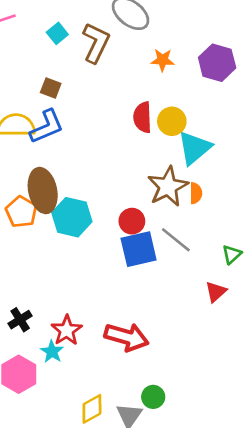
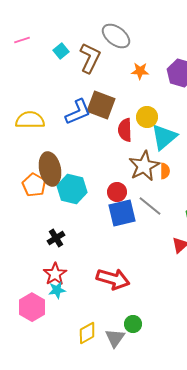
brown square: (51, 88) -> (101, 105), moved, size x1.8
red semicircle: (143, 117) -> (125, 130), moved
blue L-shape: (47, 127) -> (78, 112), moved
black cross: (20, 320) -> (56, 238), moved
red star: (67, 330) -> (55, 274), moved
cyan star: (52, 352) -> (57, 290), turned 30

